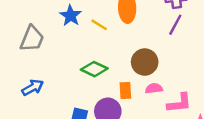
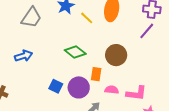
pink semicircle: (154, 88) -> (112, 90), moved

